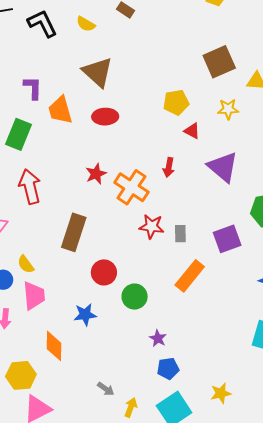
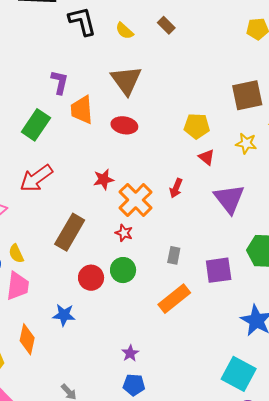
red arrow: (30, 187) -> (36, 178), turned -124
red star: (152, 226) -> (124, 233), moved, size x0.7
green circle: (135, 297) -> (123, 270), moved

